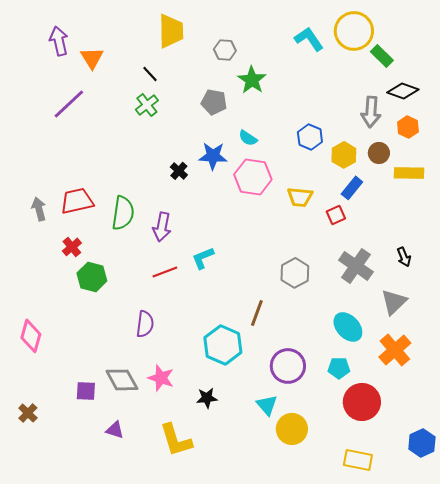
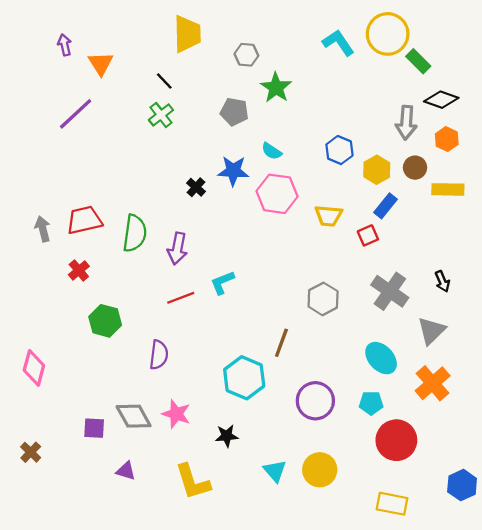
purple arrow: (59, 41) -> (65, 45), size x0.7
green hexagon: (92, 277) -> (105, 321), moved
cyan triangle: (267, 405) -> (275, 471), moved

